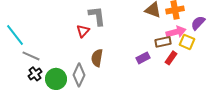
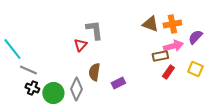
yellow square: (187, 42) -> (195, 69), moved
purple rectangle: (143, 58) -> (118, 83), moved
black cross: (35, 74) -> (32, 88), turned -32

